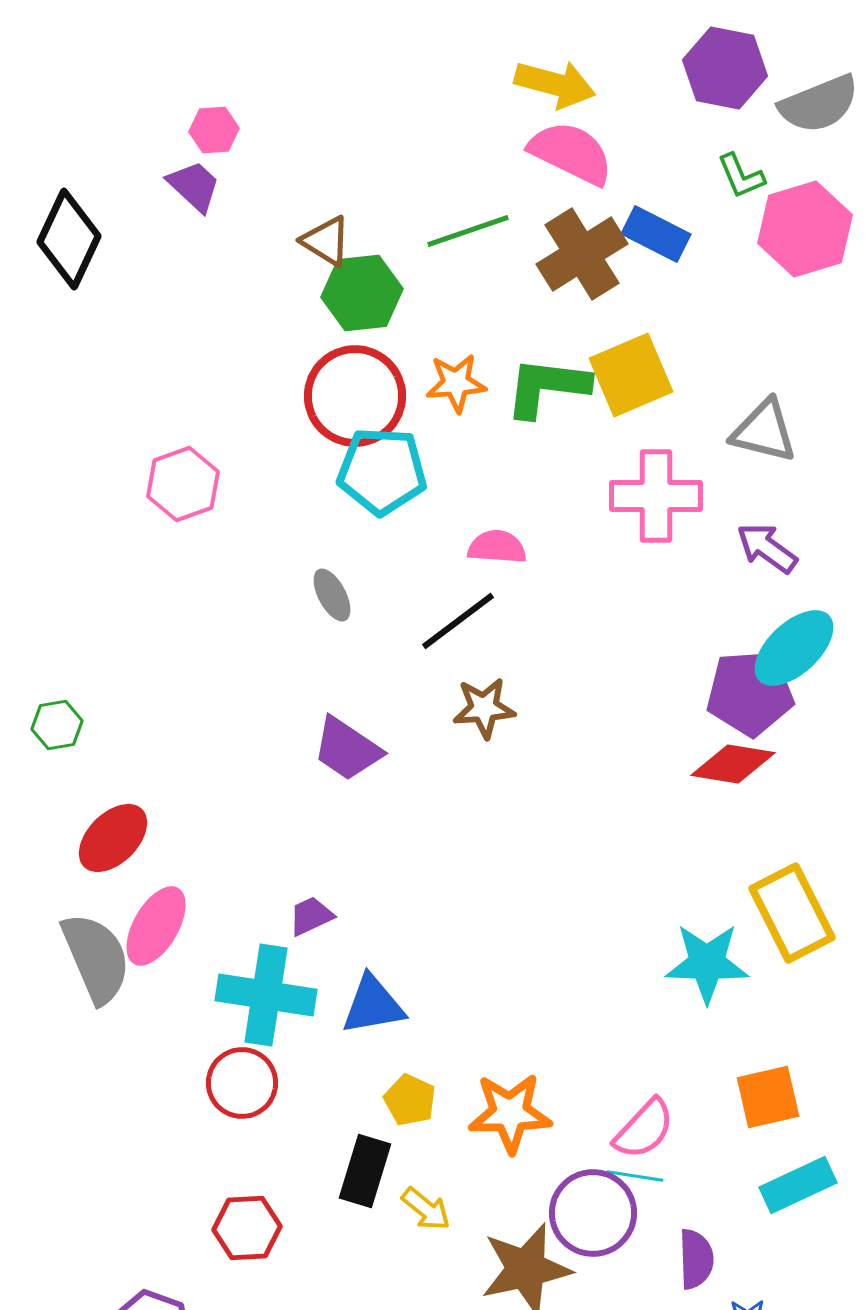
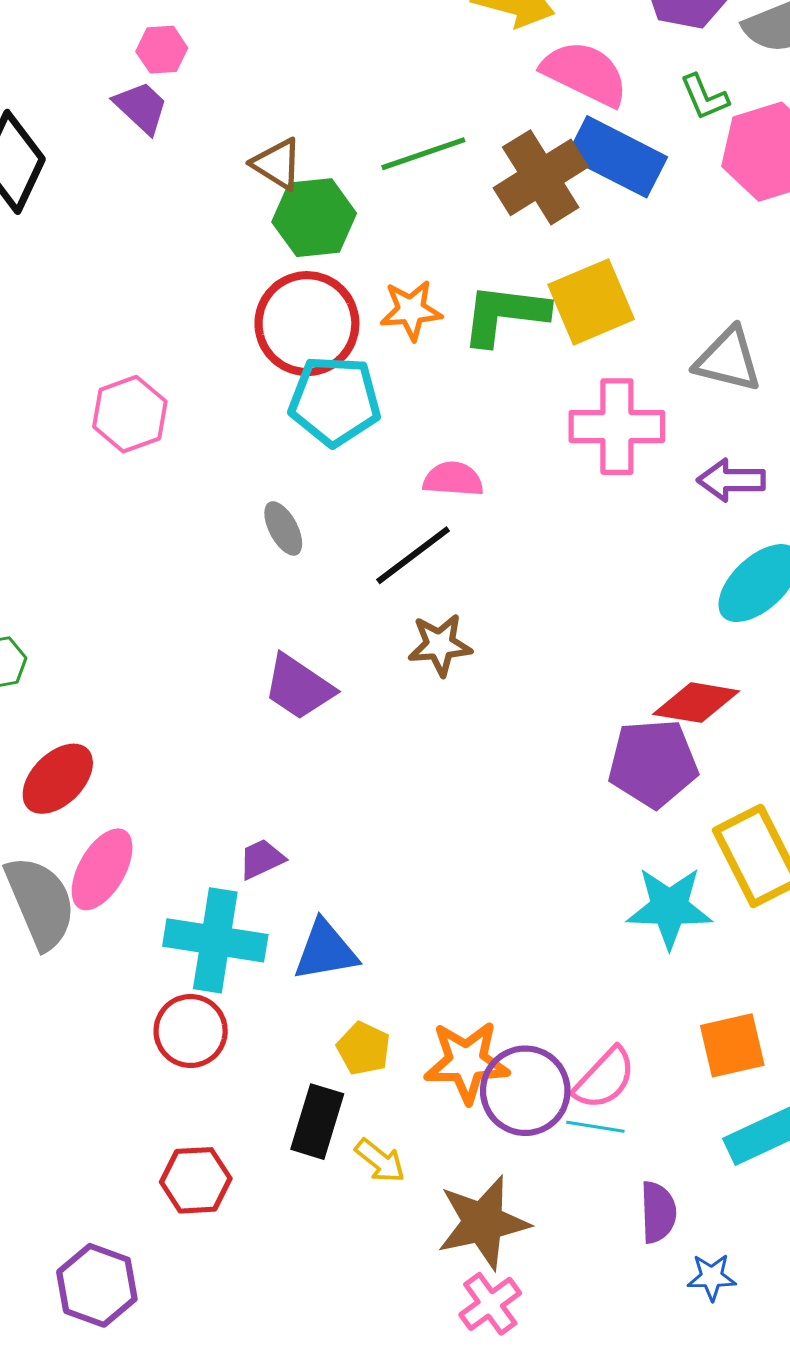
pink semicircle: (571, 153) -> (585, 73), moved
blue rectangle: (656, 234) -> (617, 157), size x1.4
purple arrow: (767, 548) -> (731, 480), turned -36
purple pentagon: (750, 693) -> (653, 763), moved
purple circle: (593, 1213) -> (525, 1091), moved

